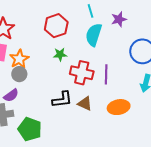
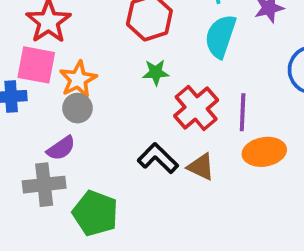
red cross: (82, 73) -> (196, 108), turned 35
black L-shape: (62, 100) -> (158, 158), turned -130
orange ellipse: (119, 107) -> (264, 152), moved

